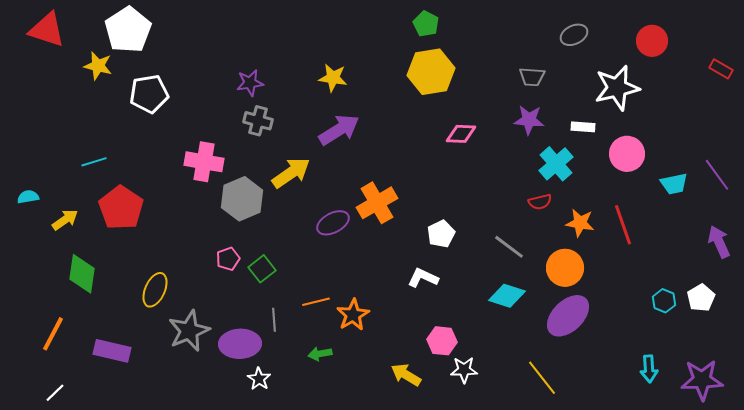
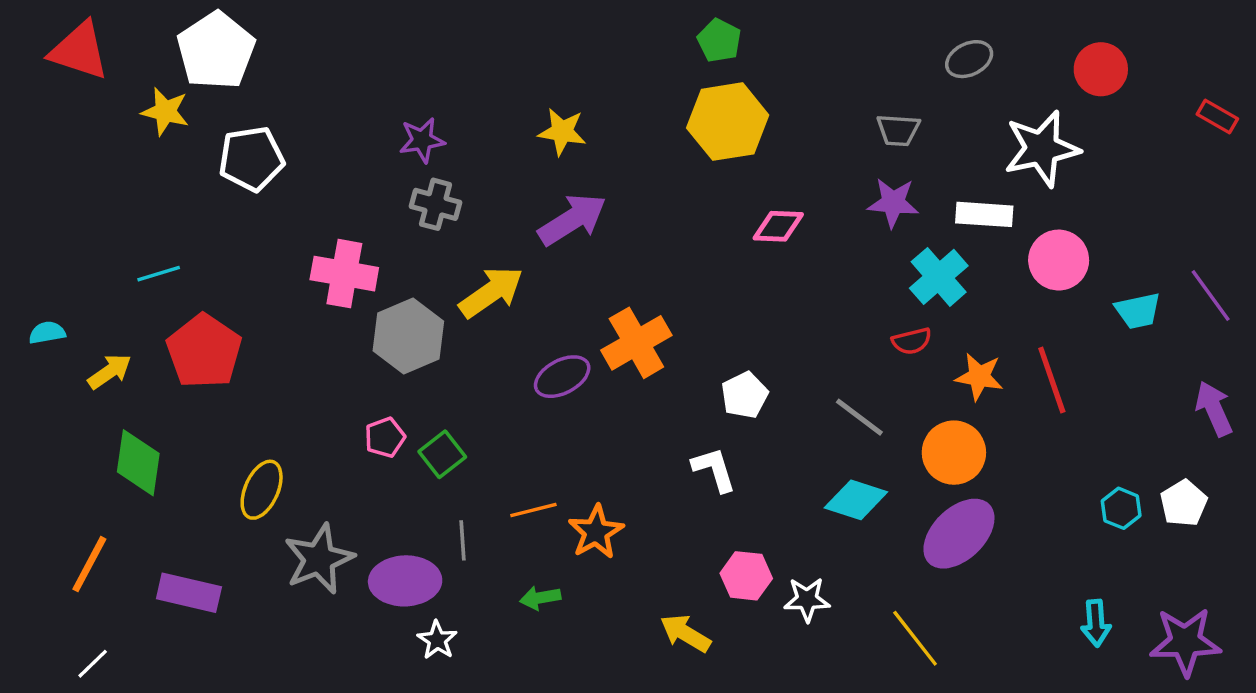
white rectangle: (583, 127) -> (984, 214), size x1.4
white L-shape: (423, 278) -> (714, 469), turned 48
white star: (464, 370) -> (807, 599), moved

